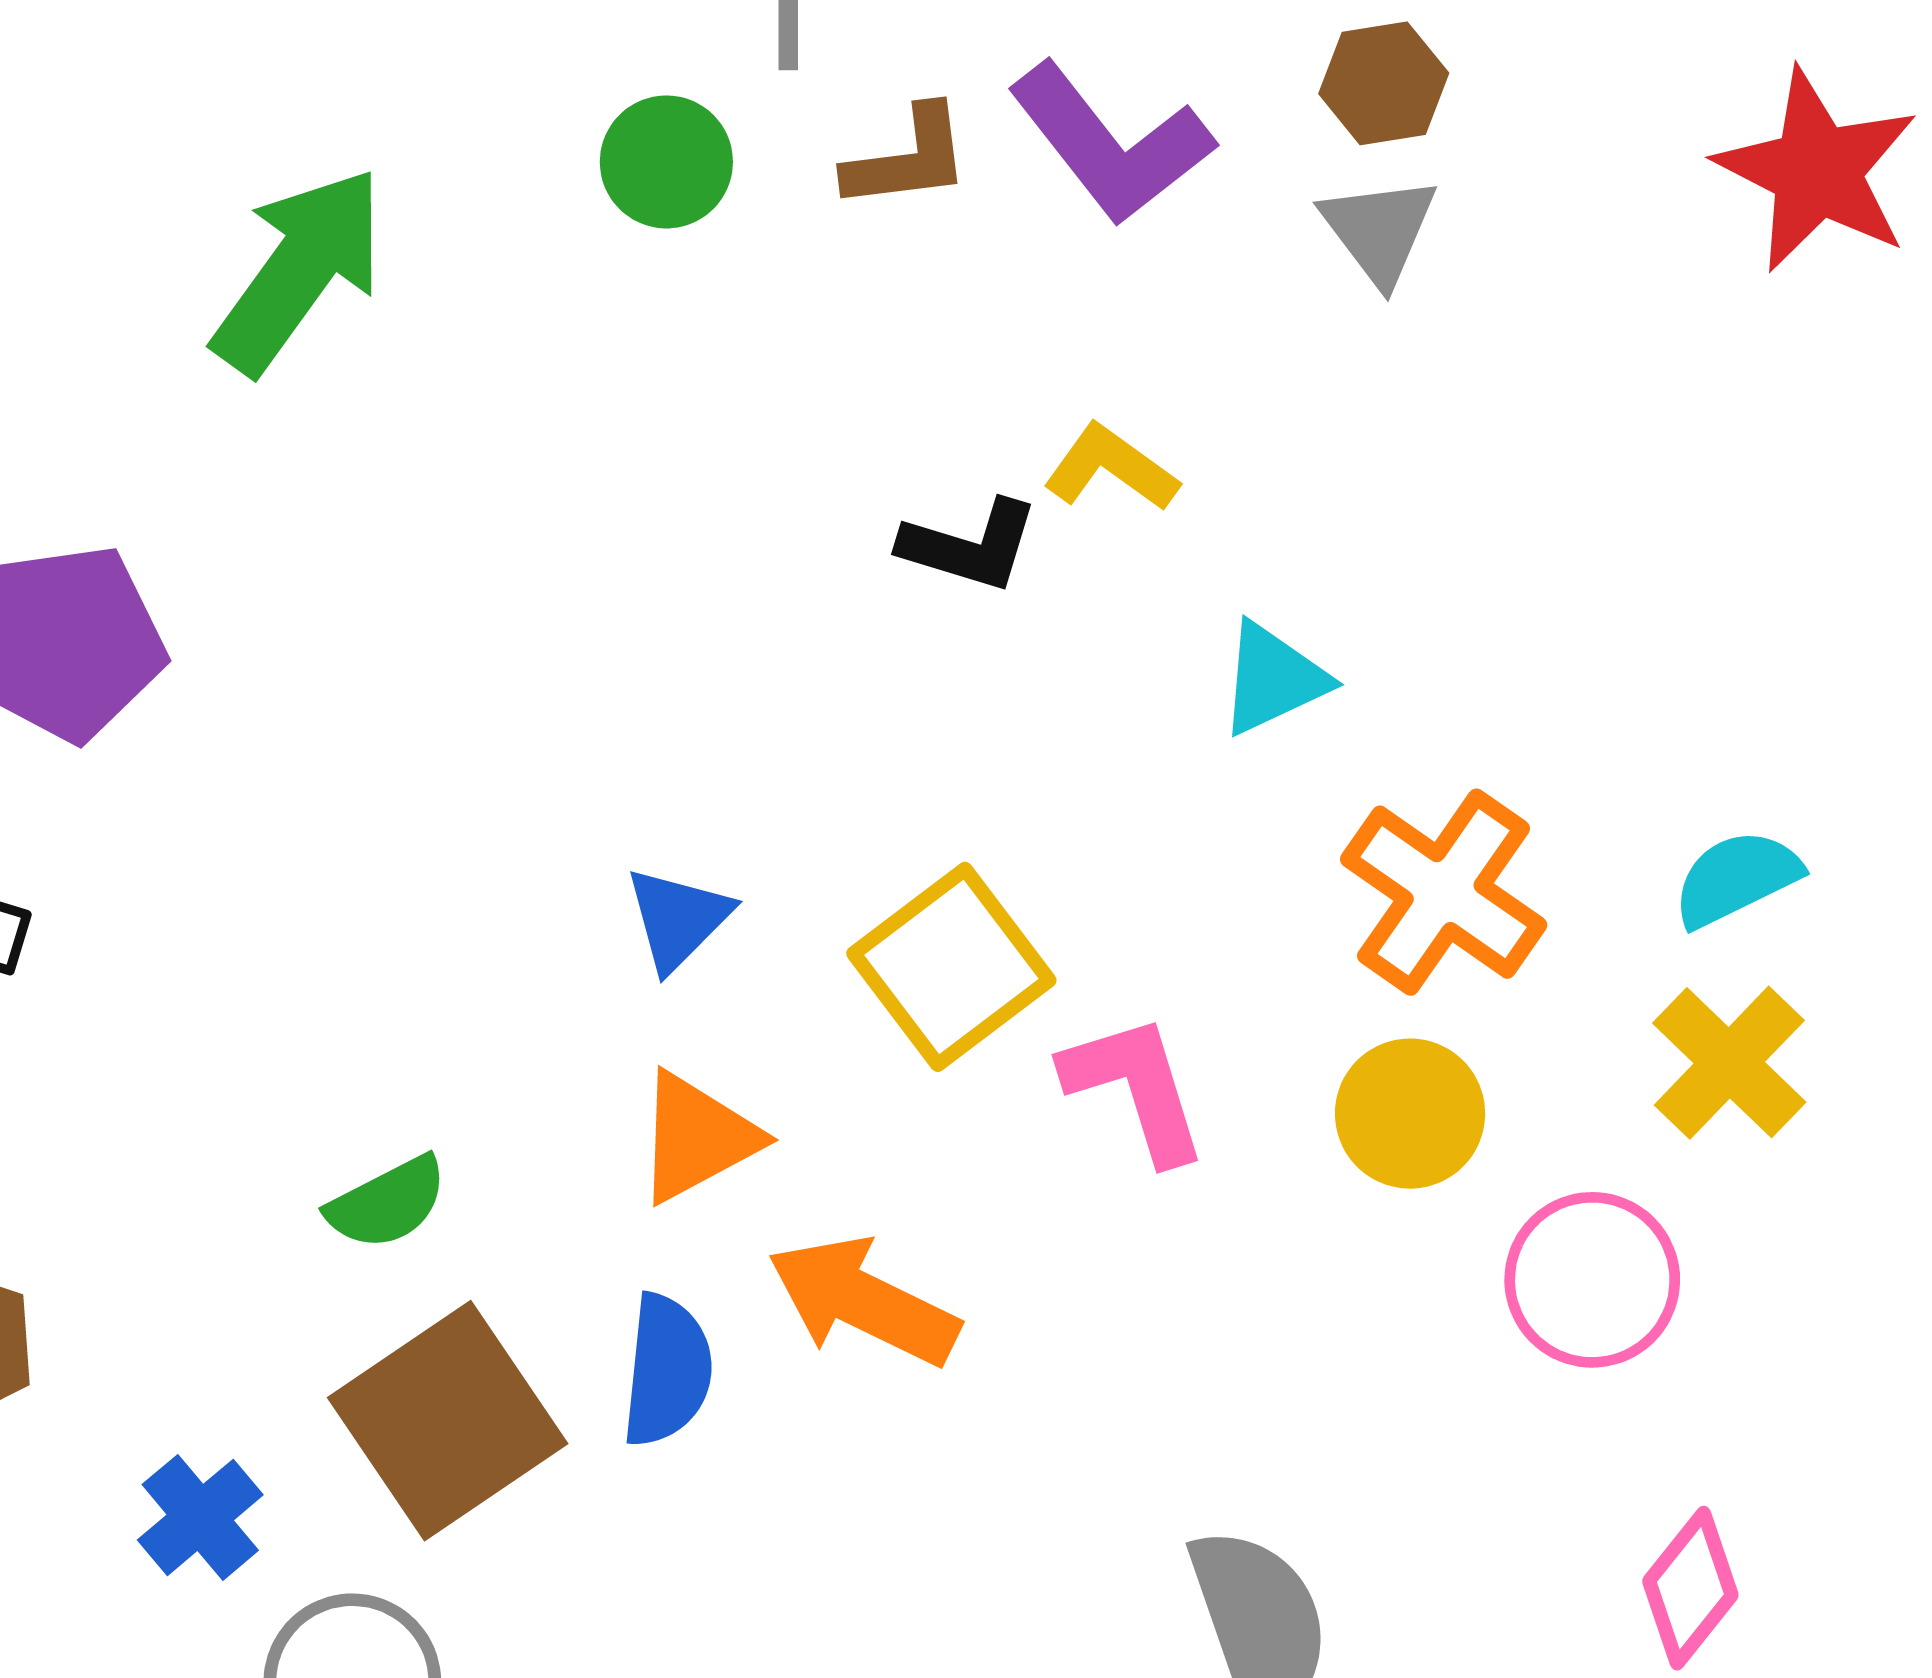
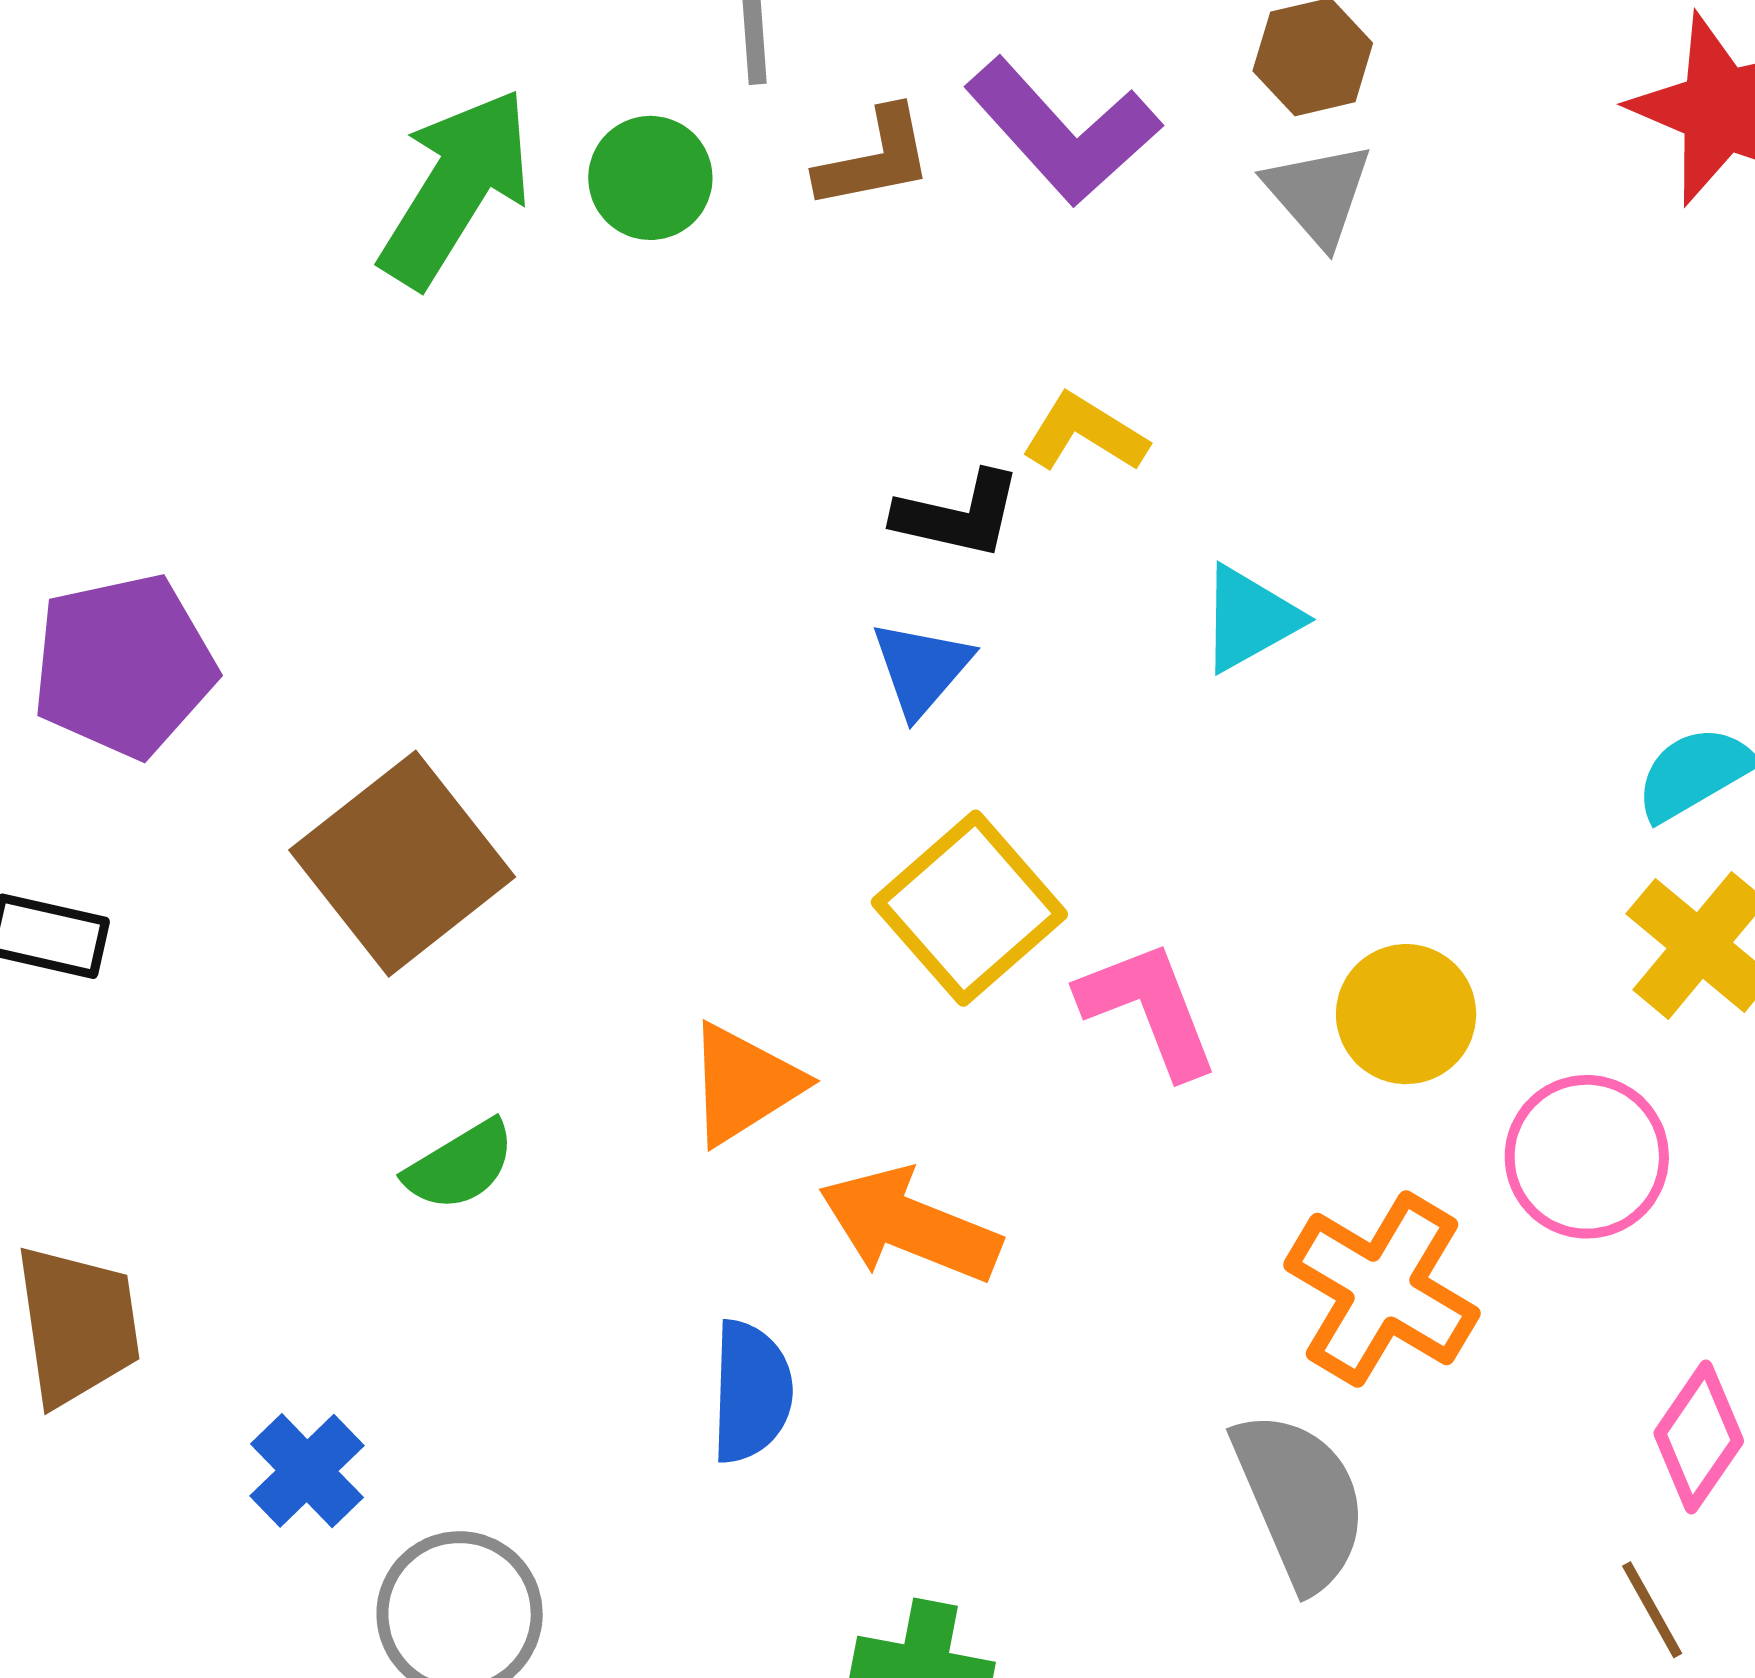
green arrow: (299, 270) -> (456, 188), moved
orange cross: (1444, 892) -> (1382, 1289), moved
blue triangle: (678, 919) -> (921, 668), moved
blue semicircle: (667, 1370) -> (751, 1392), moved
brown square: (448, 1421) -> (402, 864), moved

